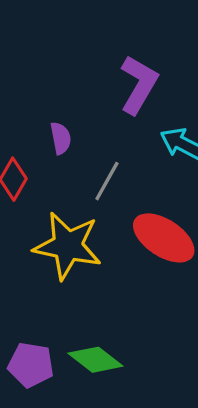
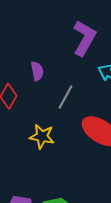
yellow star: (68, 246) -> (42, 136), size x0.6

